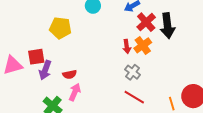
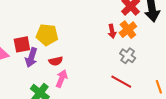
yellow pentagon: (60, 28) -> (47, 35), moved
gray cross: (133, 72) -> (128, 56), moved

